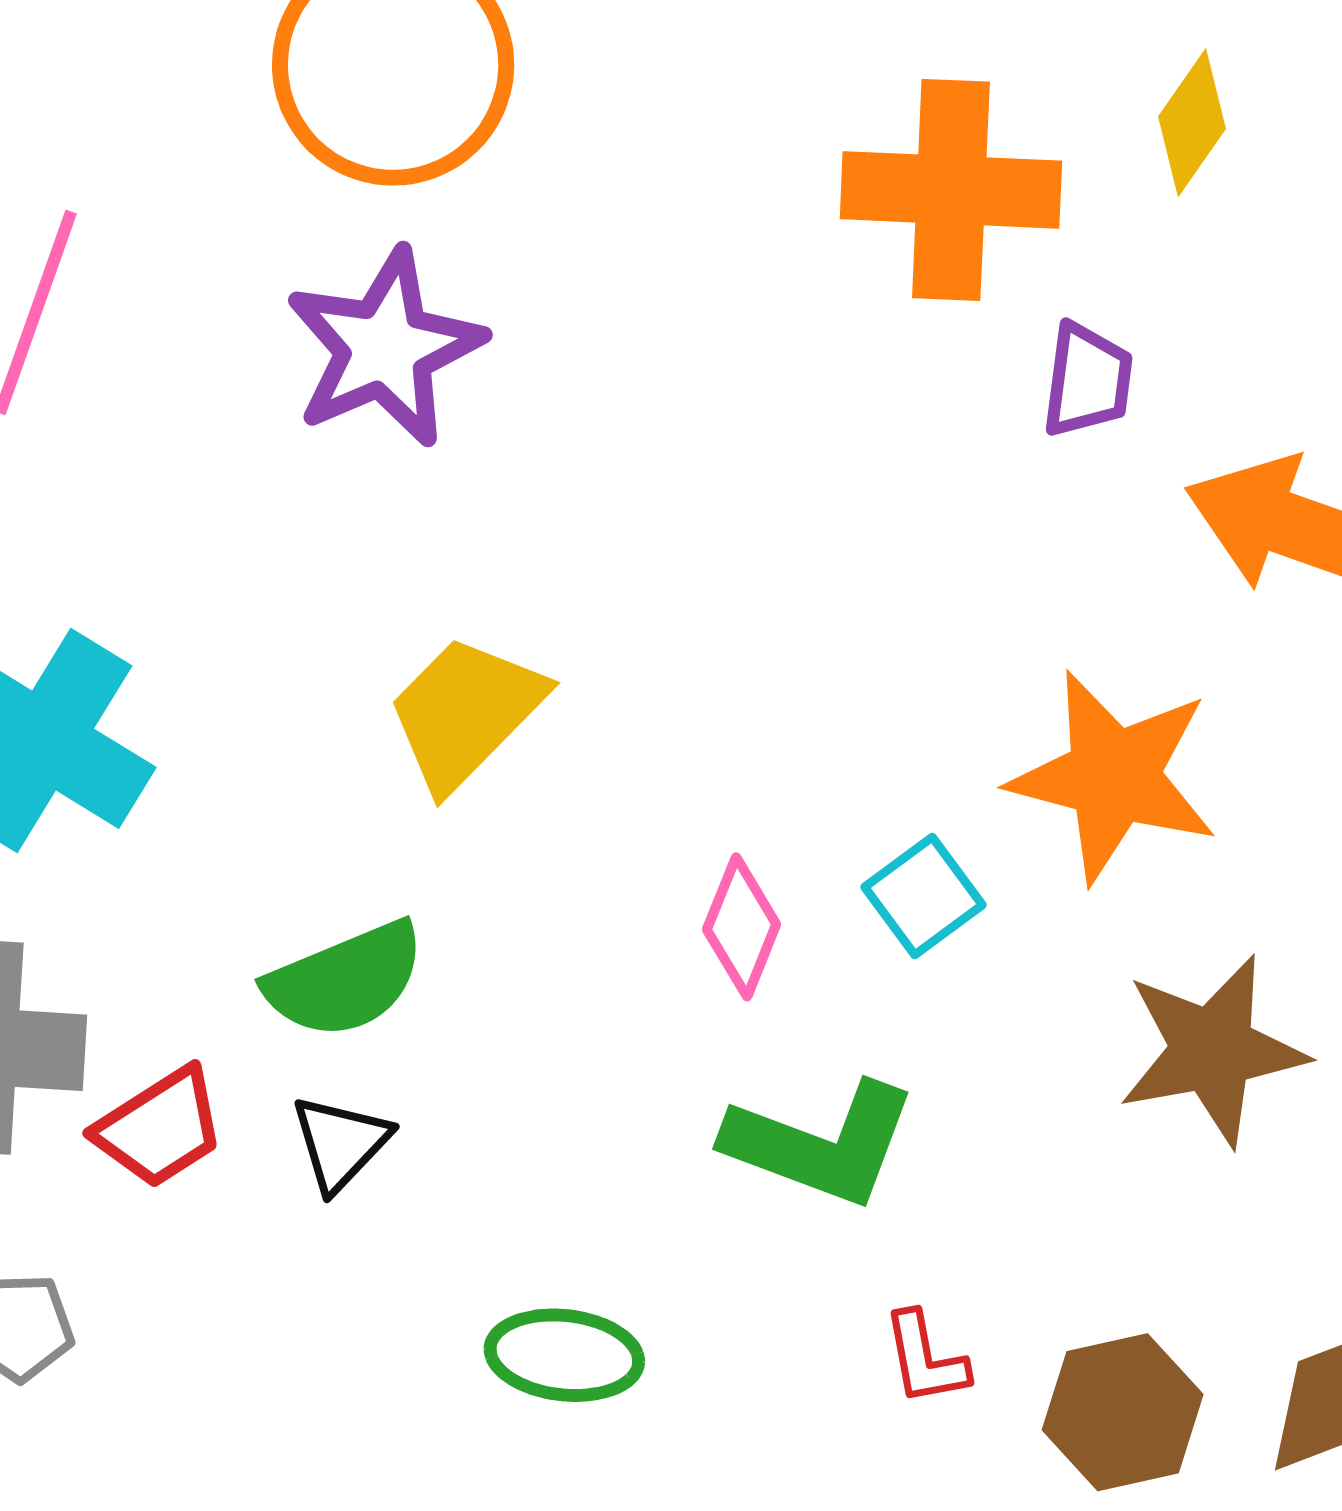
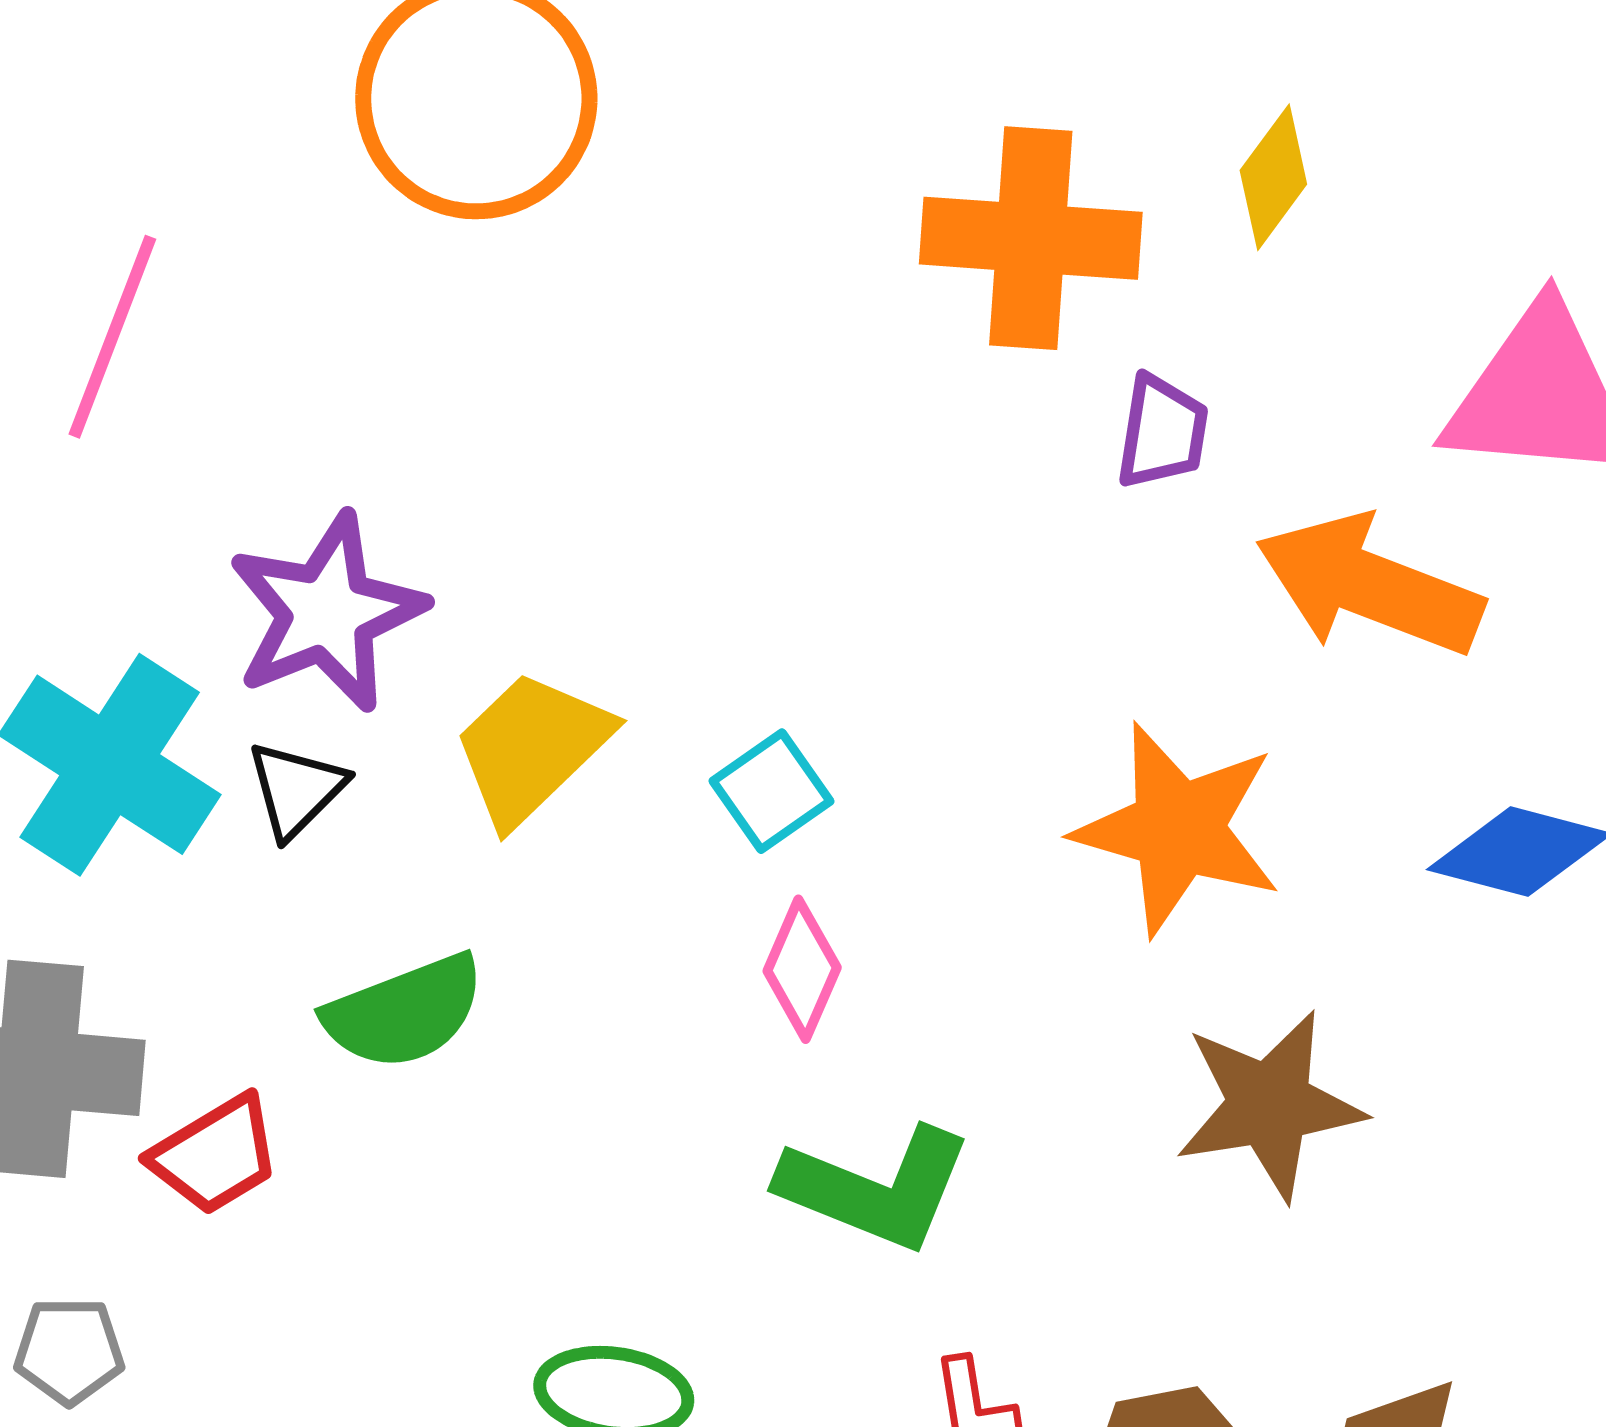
purple star: (385, 348) -> (327, 613), moved
cyan square: (924, 896) -> (772, 791), moved
black triangle: (340, 1143) -> (296, 789), moved

